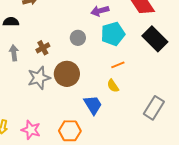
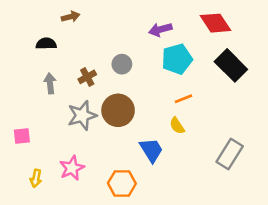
gray circle: (78, 38) -> (122, 64), moved
pink star: (31, 130) -> (72, 168), moved, turned 30

